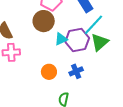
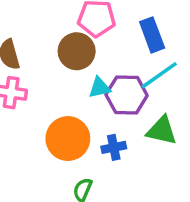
green triangle: (100, 42) -> (162, 131), moved, turned 42
orange circle: (49, 72) -> (68, 139), size x1.6

